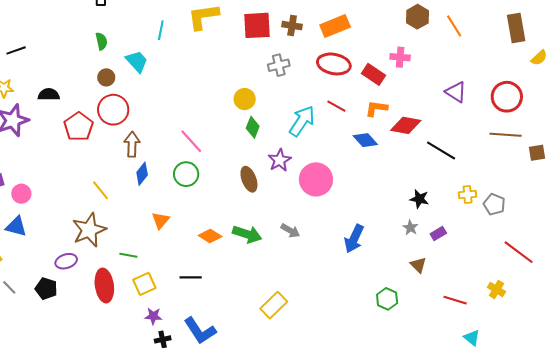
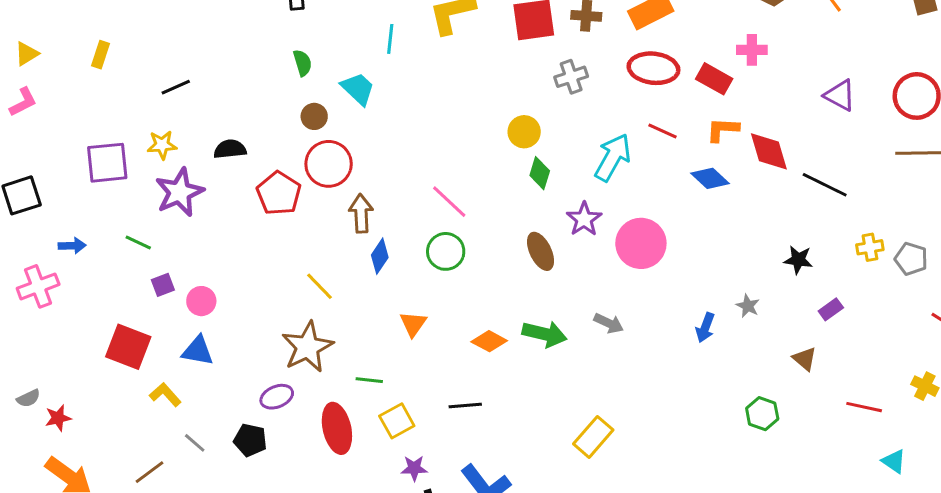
red diamond: (406, 125) -> (769, 151), turned 68
gray star: (410, 228) -> (748, 306), moved
blue arrow: (354, 239) -> (705, 328), size x0.7

